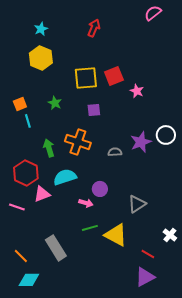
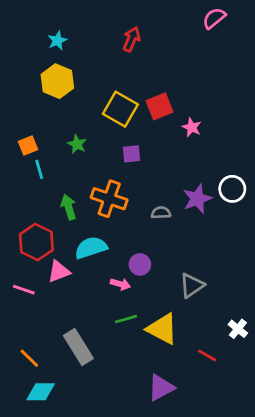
yellow square: (86, 78) -> (120, 109), turned 35
purple triangle: (145, 277) -> (161, 388), moved

